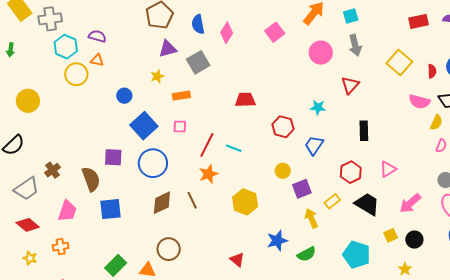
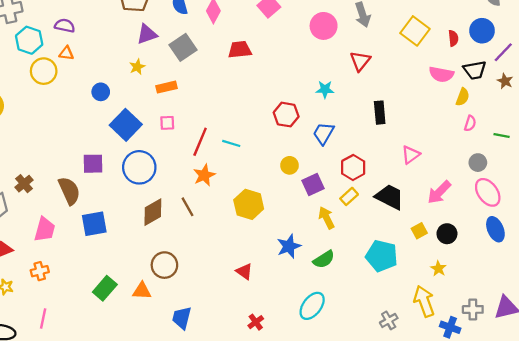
red trapezoid: (245, 100) -> (240, 50), moved
red hexagon: (351, 172) -> (353, 167), moved

